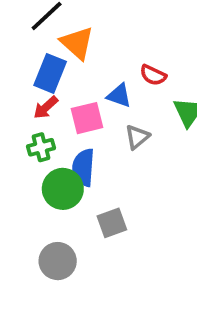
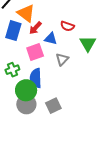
red arrow: (46, 107) -> (35, 28), moved
gray circle: (58, 261) -> (26, 104), moved

